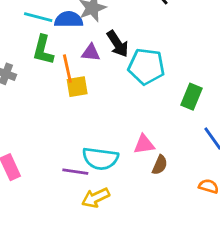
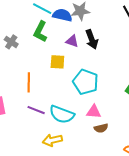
cyan pentagon: (146, 66) -> (86, 82), moved
orange line: (67, 69) -> (29, 82), moved
brown semicircle: (160, 165) -> (101, 128), turned 40
purple line: (75, 172) -> (36, 110), moved

